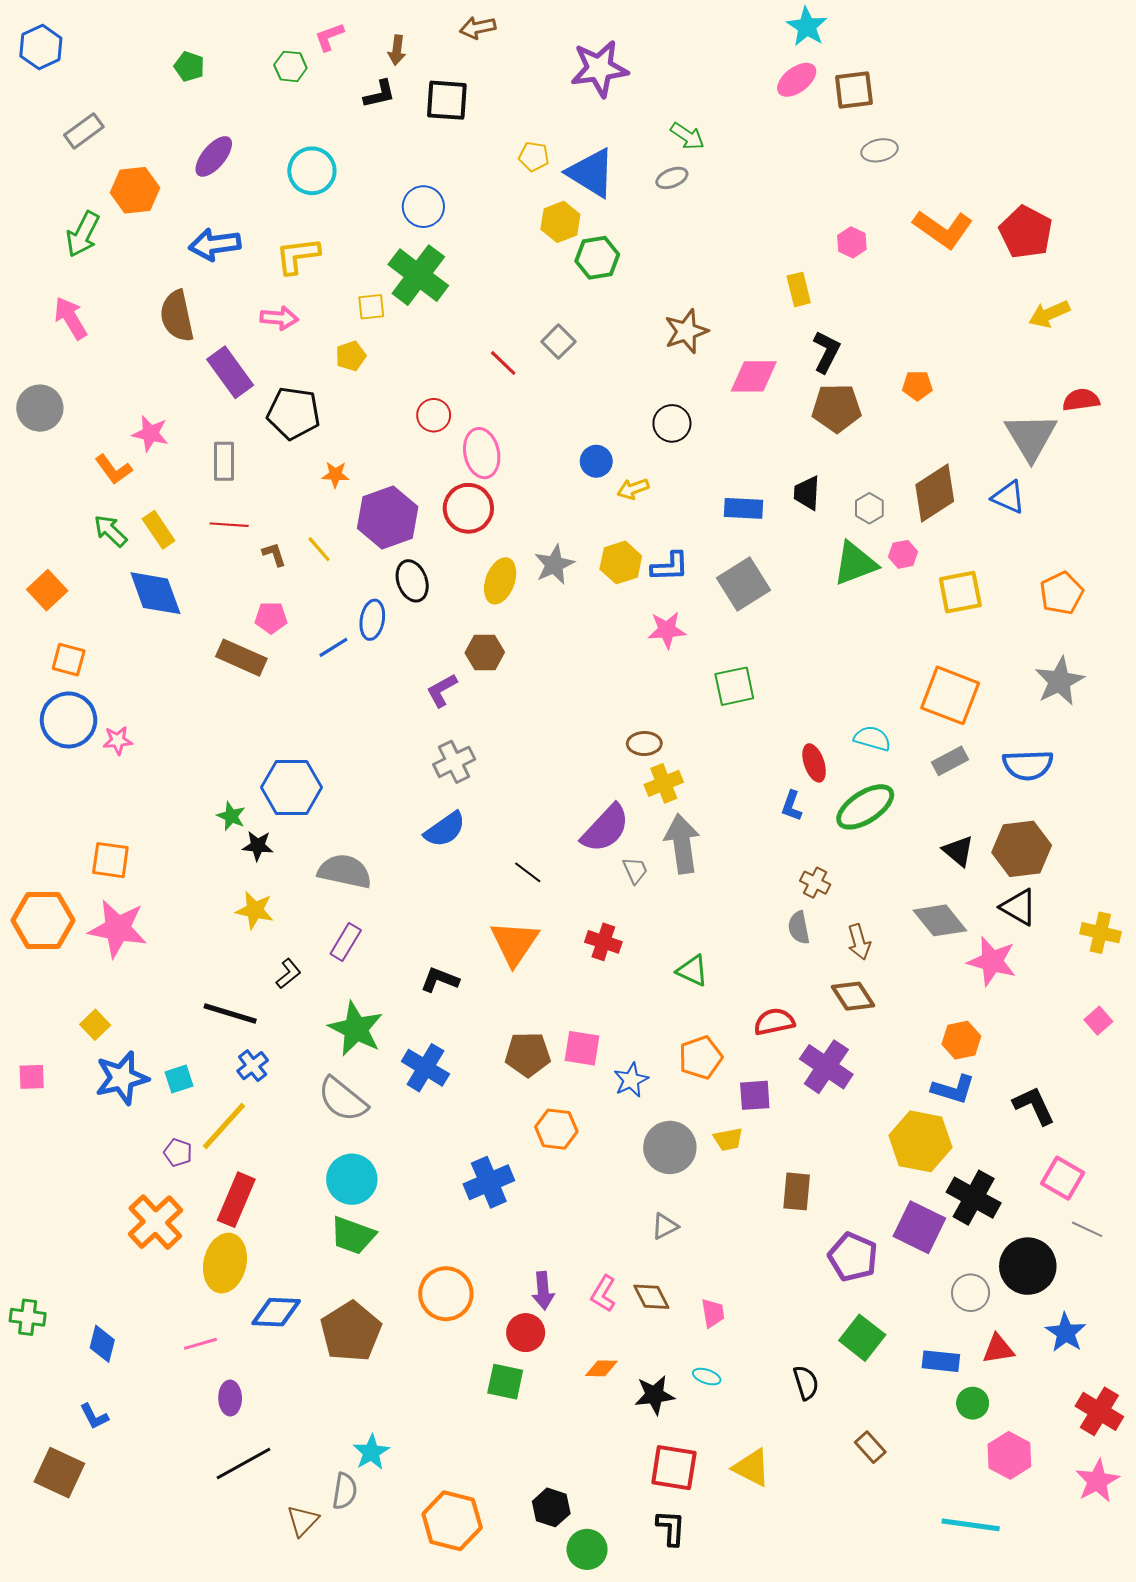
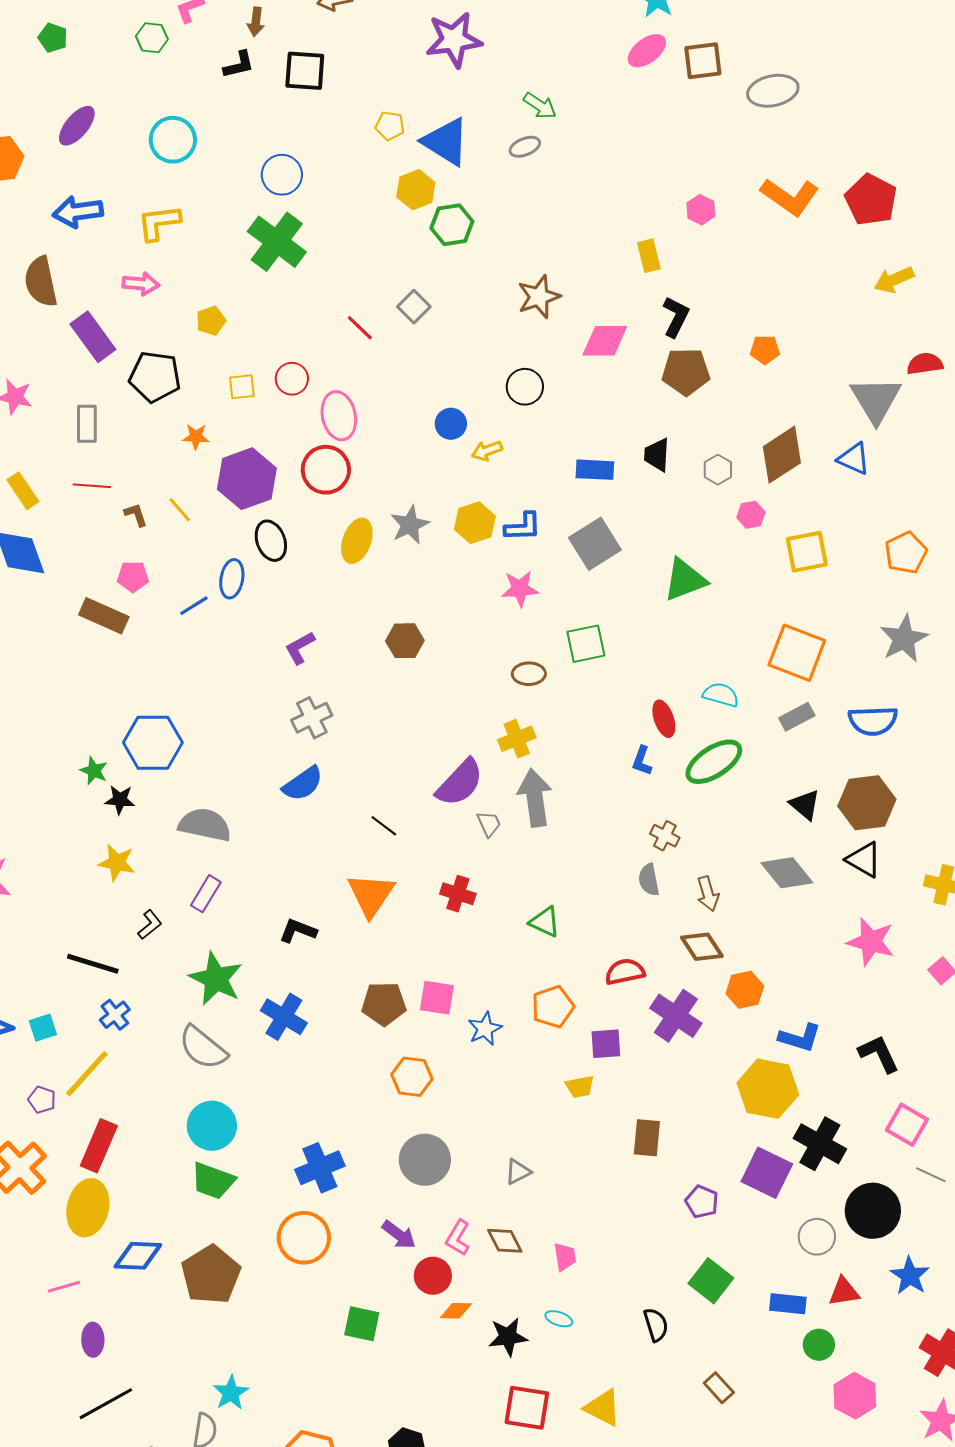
gray ellipse: (880, 150) -> (773, 91), moved, size x1.4
yellow square: (371, 307) -> (242, 387), moved
green triangle: (855, 564) -> (685, 580), moved
brown hexagon: (485, 652) -> (405, 641), moved
brown ellipse: (644, 744) -> (529, 674), moved
pink star: (992, 961) -> (871, 942), moved
orange hexagon: (961, 1040) -> (745, 990), moved
gray circle: (670, 1147) -> (425, 1160), moved
blue cross: (489, 1182) -> (320, 1168), moved
purple pentagon: (853, 1257) -> (702, 1202), size x0.7
purple arrow: (543, 1291) -> (399, 1235), turned -48
red circle: (526, 1333) -> (433, 1276), moved

